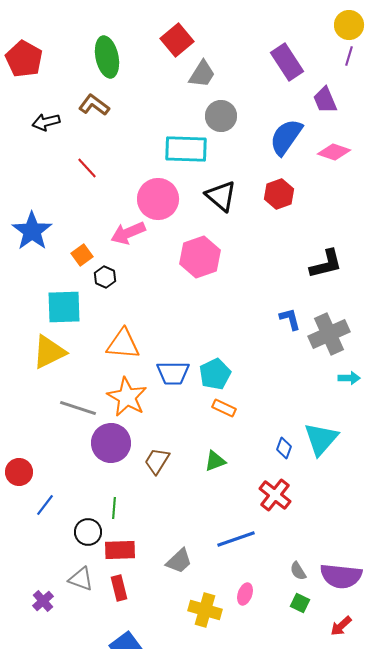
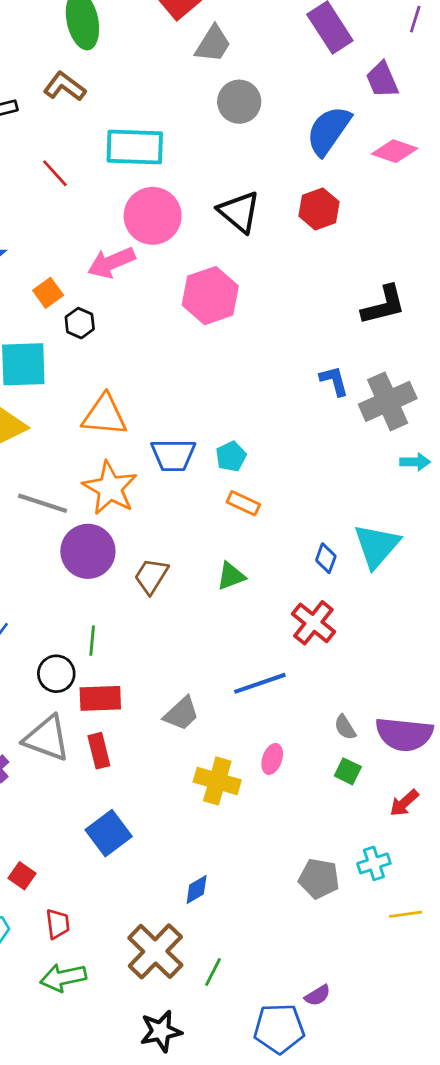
cyan rectangle: (186, 149) -> (135, 147), moved
cyan pentagon: (215, 374) -> (231, 456), size x0.7
gray triangle: (81, 579) -> (47, 738), size x1.4

